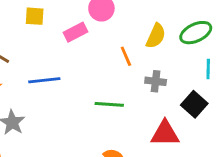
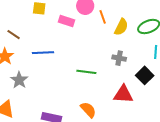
pink rectangle: (76, 32) -> (66, 21), turned 42
orange line: (126, 56) -> (103, 17), moved

